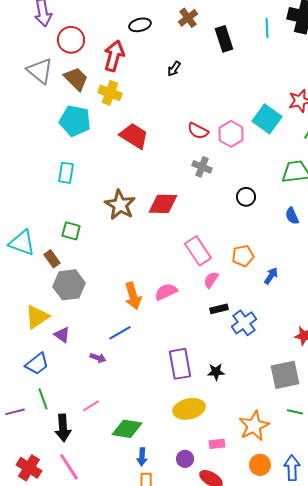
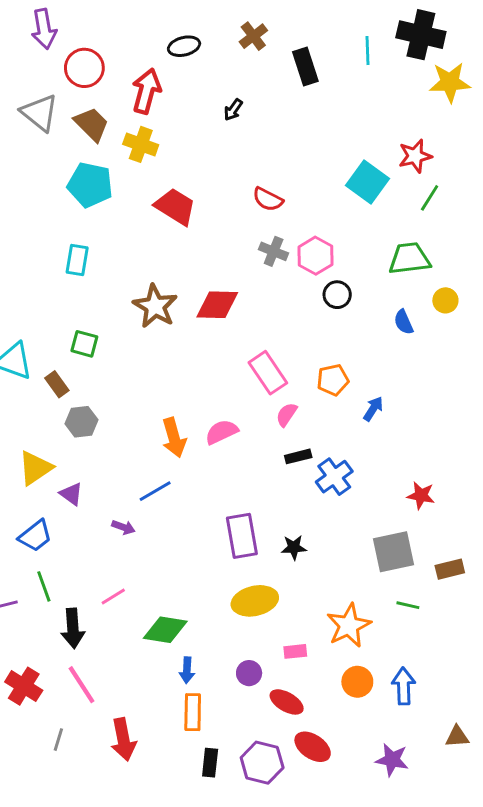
pink hexagon: (231, 134) -> (315, 256), moved
gray hexagon: (69, 285) -> (81, 422), size x0.7

